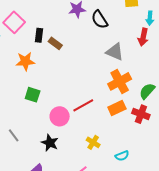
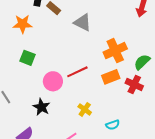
gray triangle: (115, 52) -> (82, 22), moved

